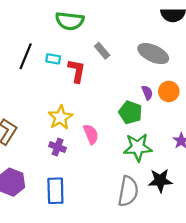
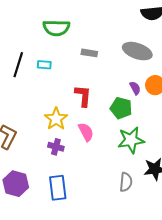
gray rectangle: (102, 51) -> (89, 53), turned -35
red L-shape: (77, 71) -> (83, 96), moved
gray semicircle: (128, 191) -> (126, 182), size x0.7

